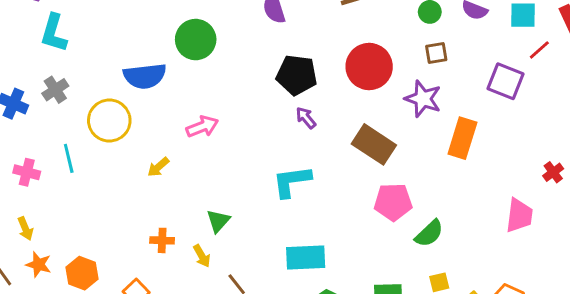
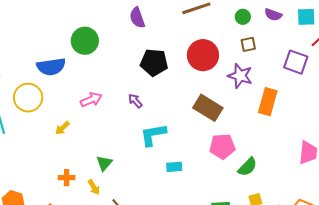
purple arrow: (306, 118) -> (135, 101), moved
cyan rectangle: (306, 258) -> (174, 167), moved, size x0.6

